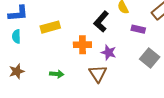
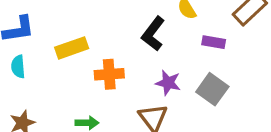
orange cross: (82, 45) -> (109, 74), moved
gray square: (150, 58) -> (212, 89), moved

